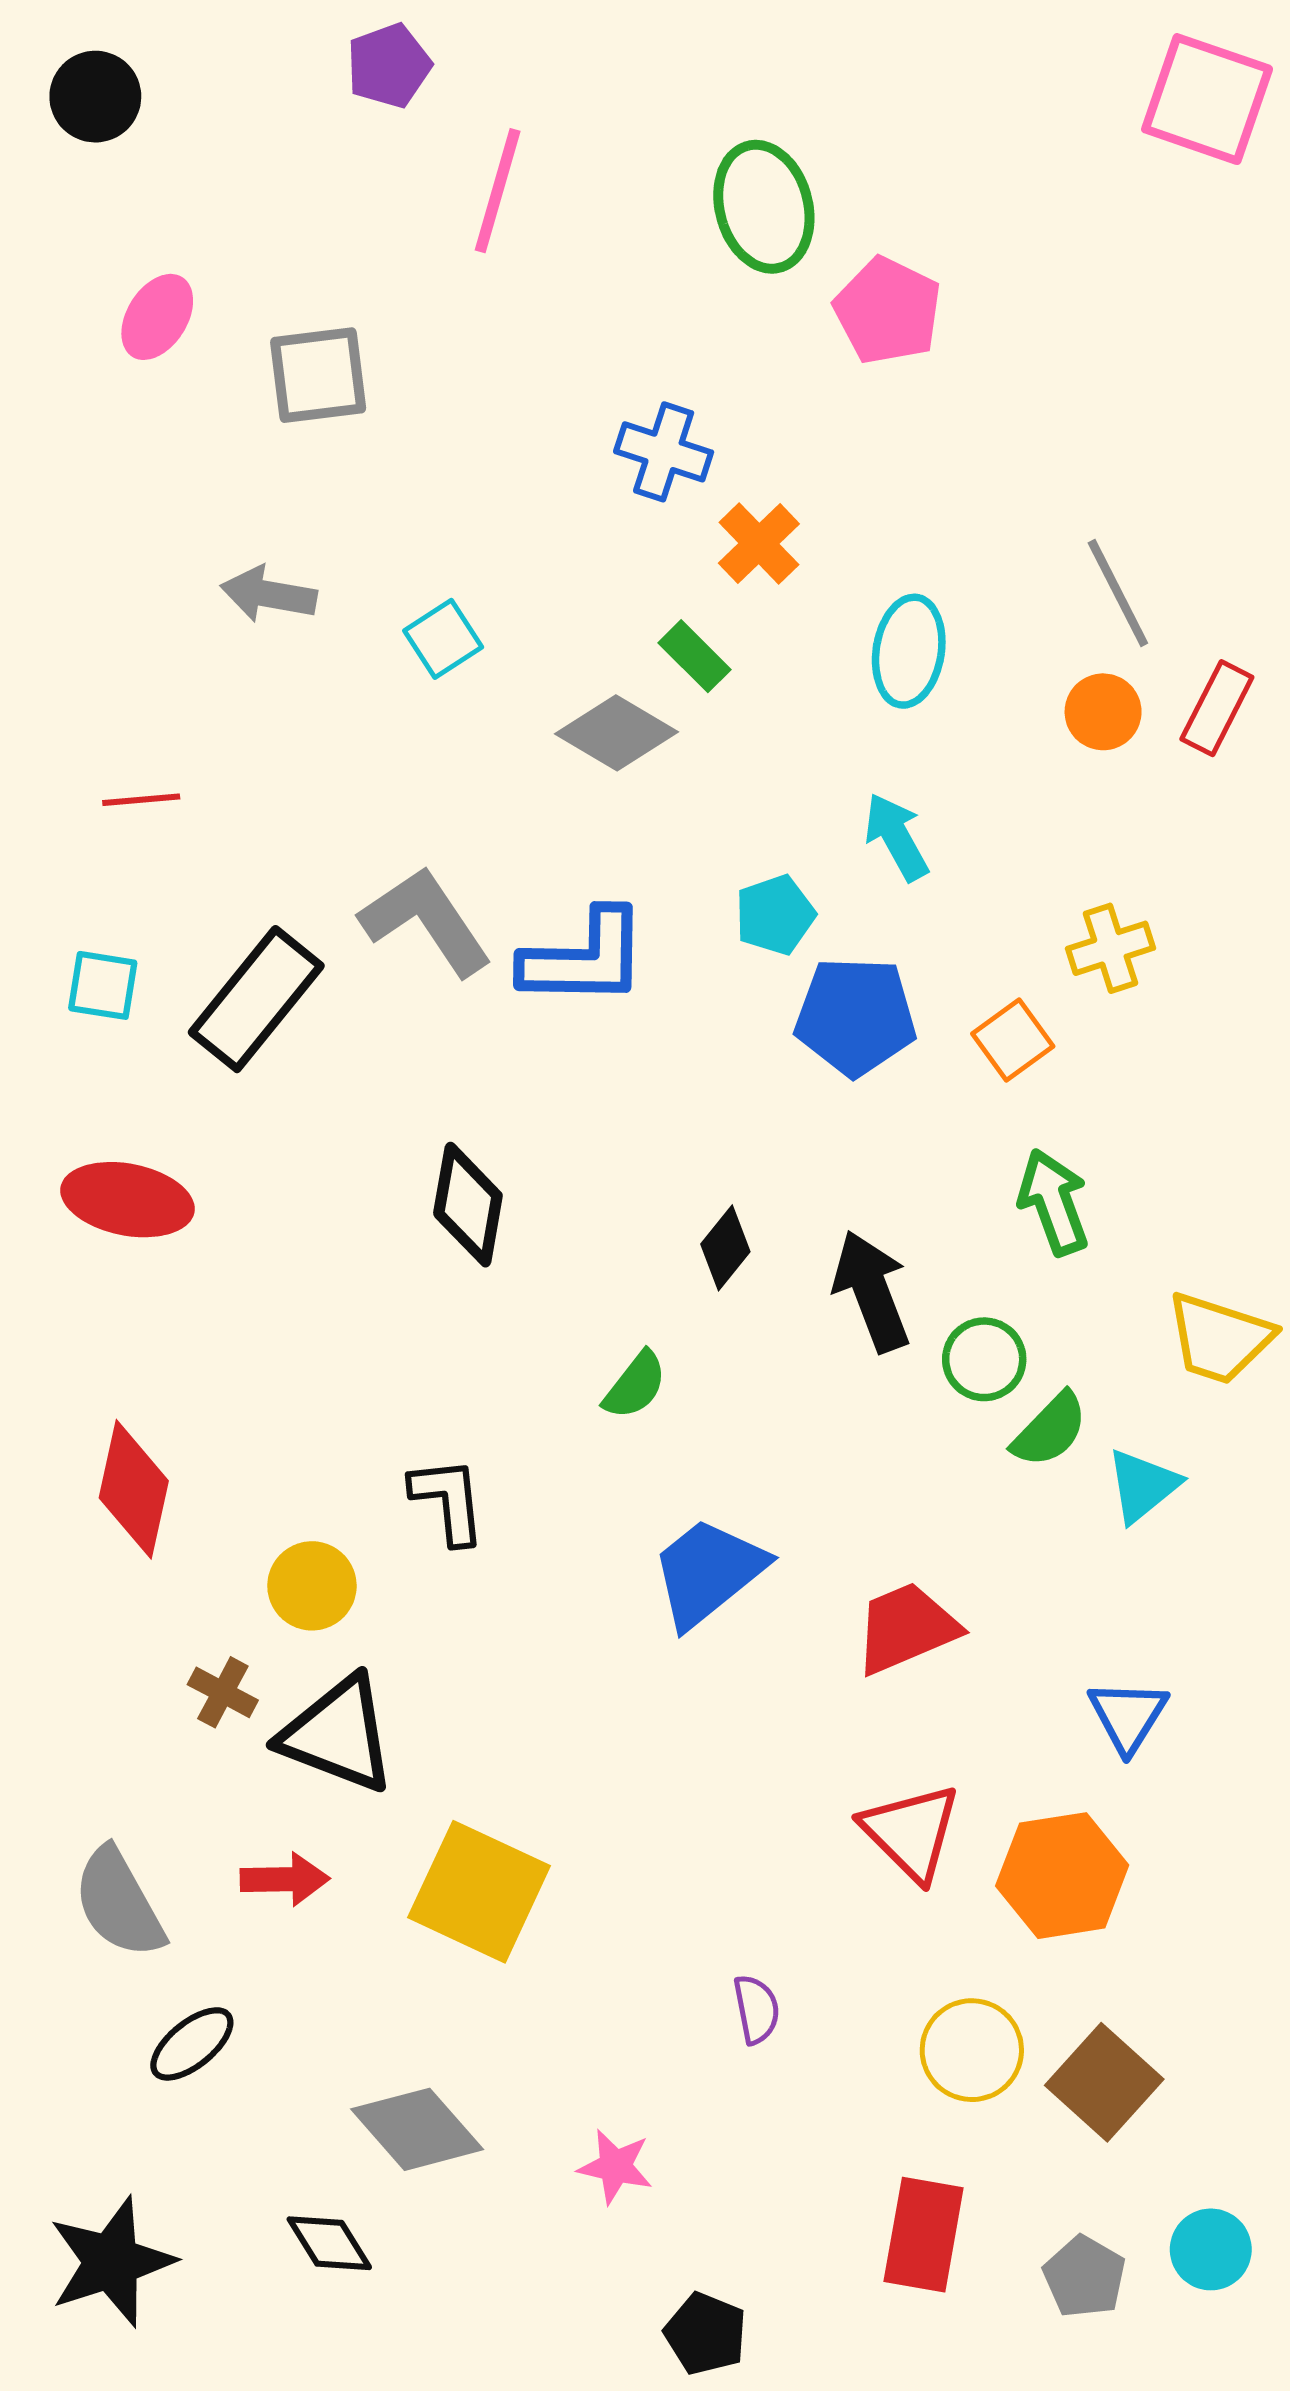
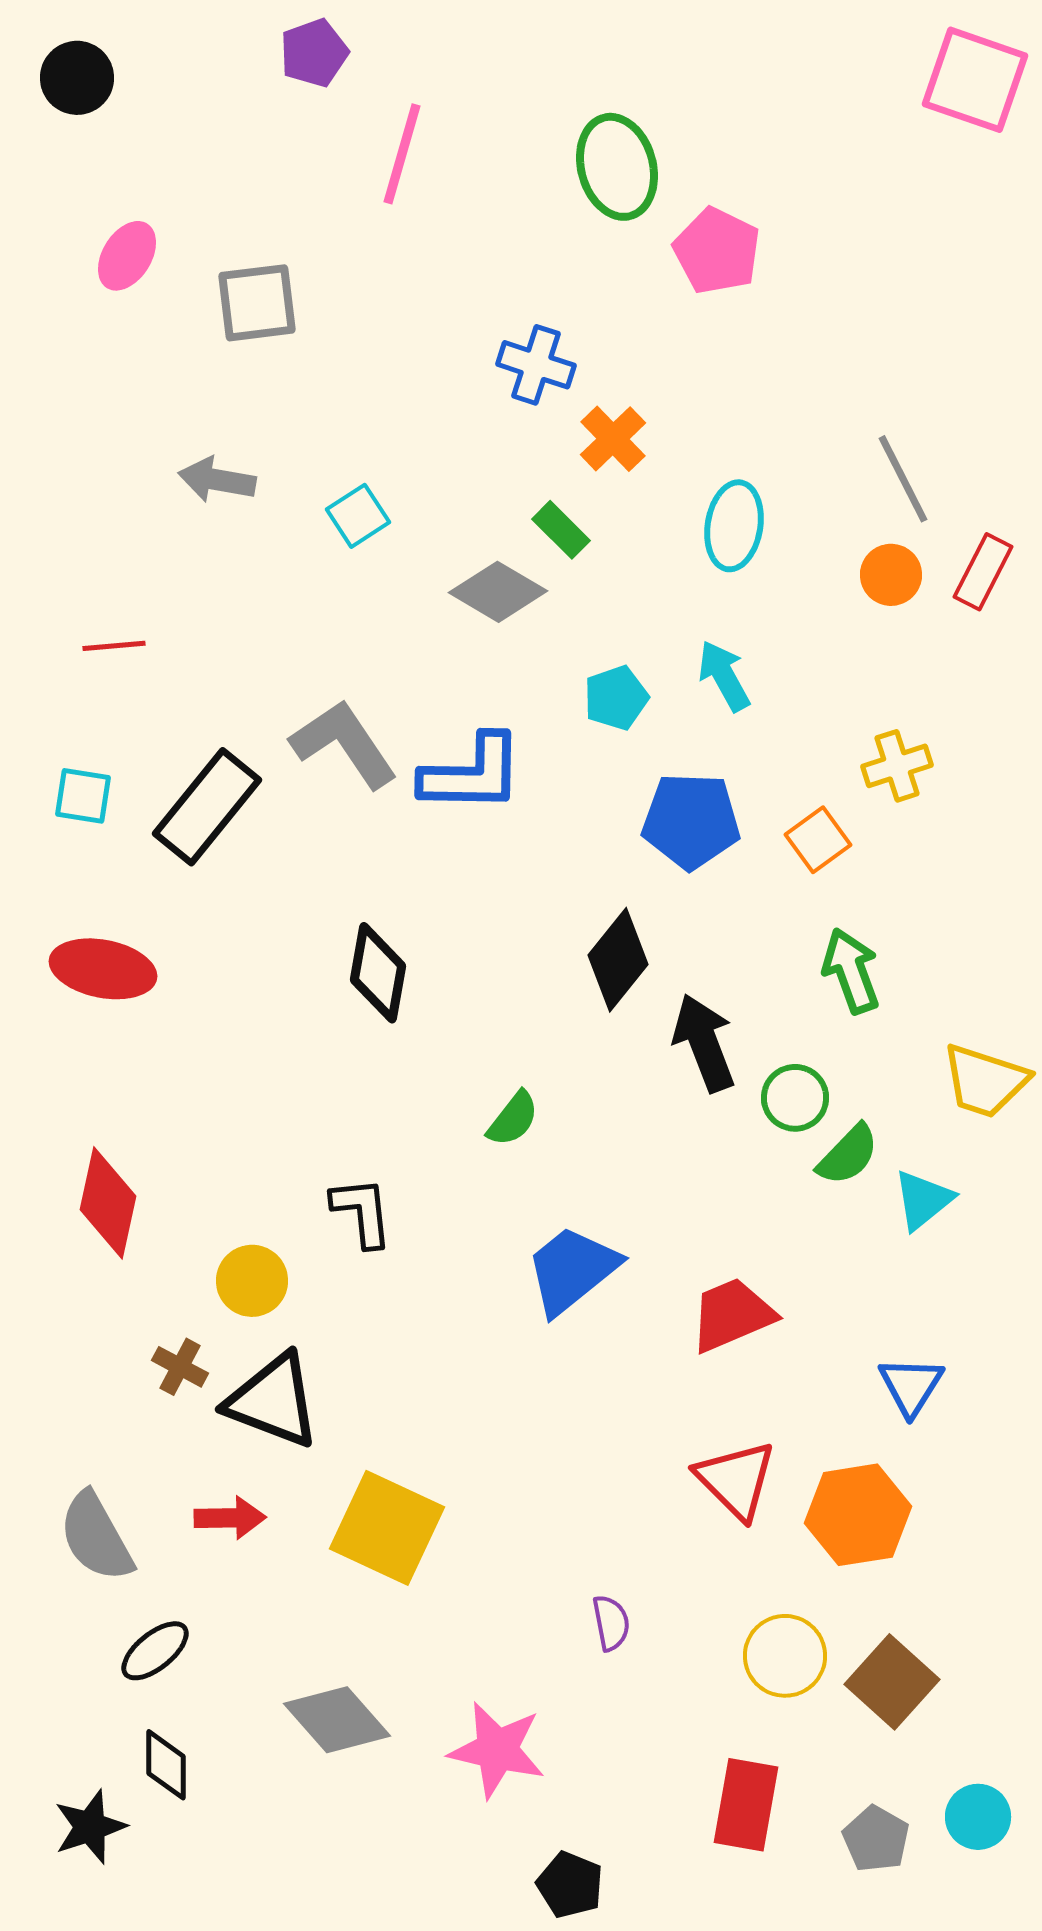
cyan pentagon: (775, 915) -> (616, 698), moved
black diamond: (725, 1248) -> (618, 960), moved, size x1.5
pink star: (615, 2167) -> (497, 1750), size x1.6
black diamond: (329, 2243) -> (166, 1765), moved, turned 32
black star: (111, 2262) -> (90, 1827), size x0.7

